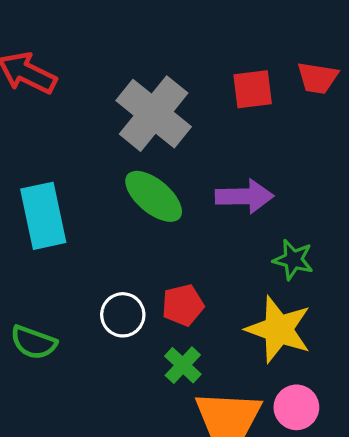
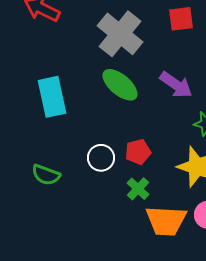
purple arrow: (244, 196) -> (176, 85), turned 36

